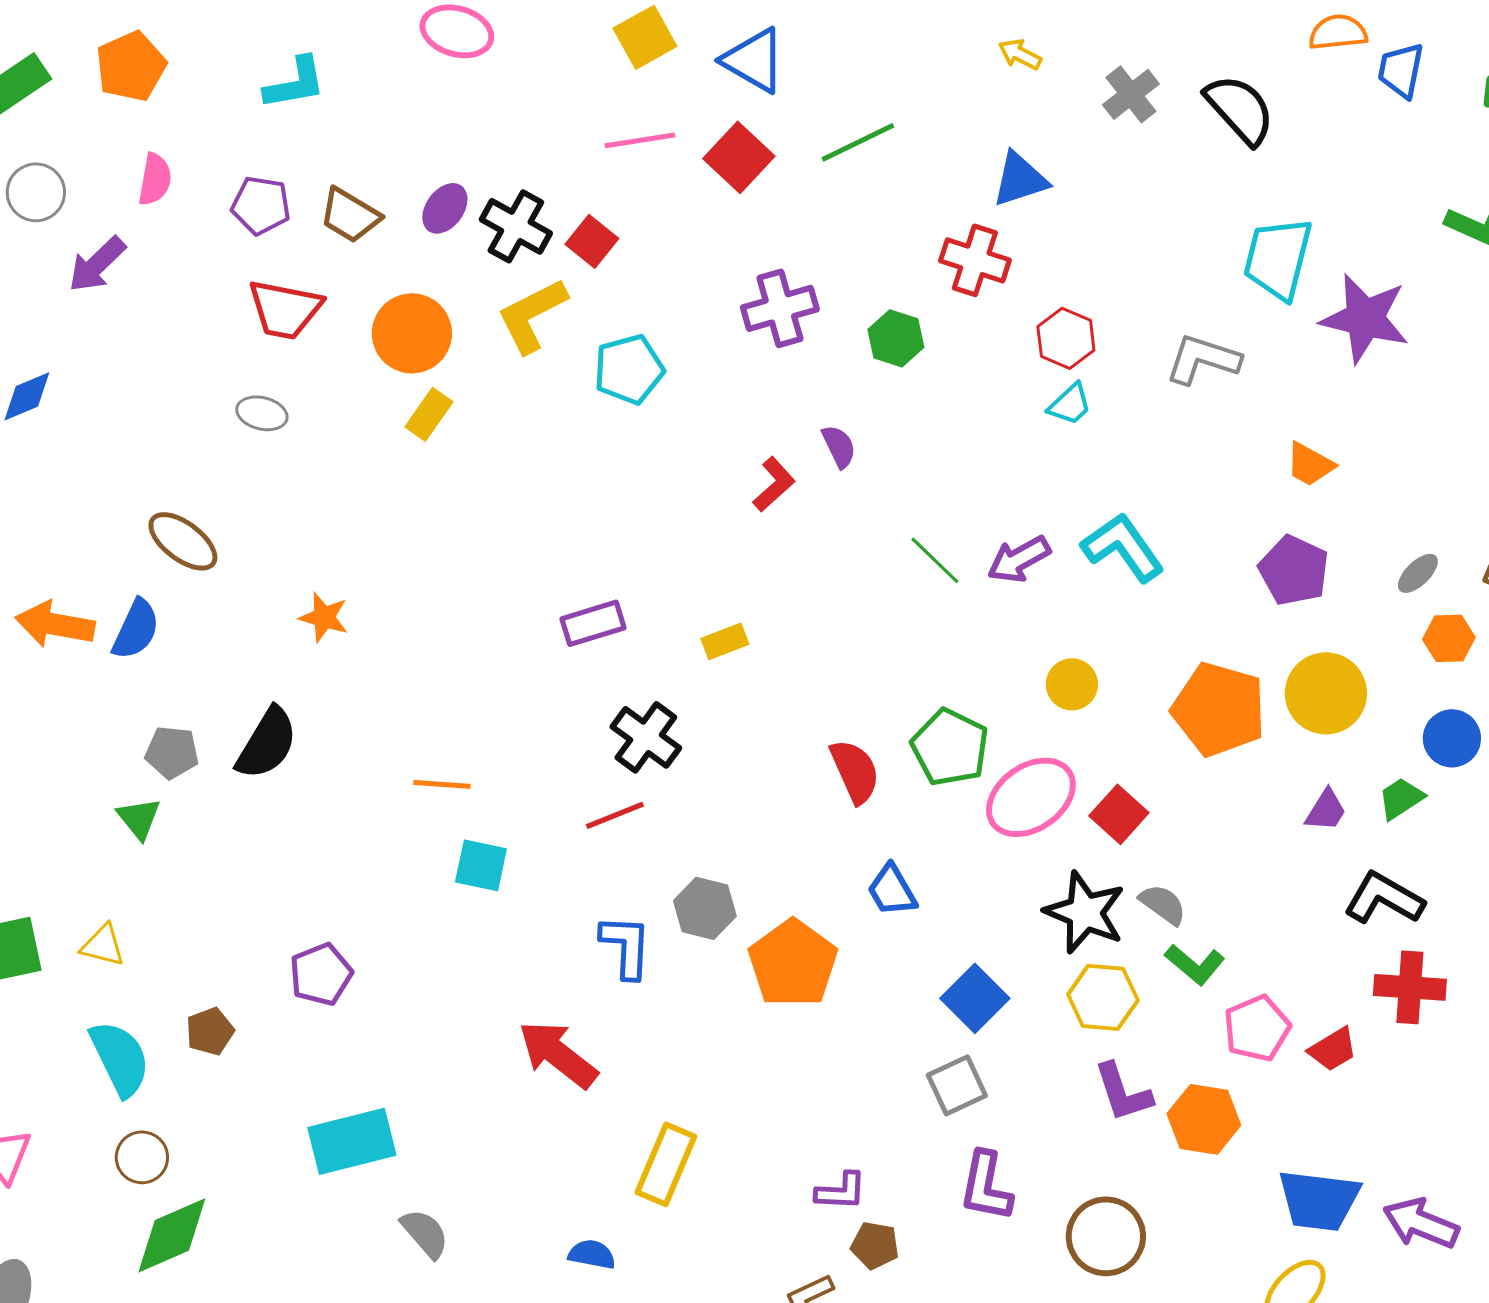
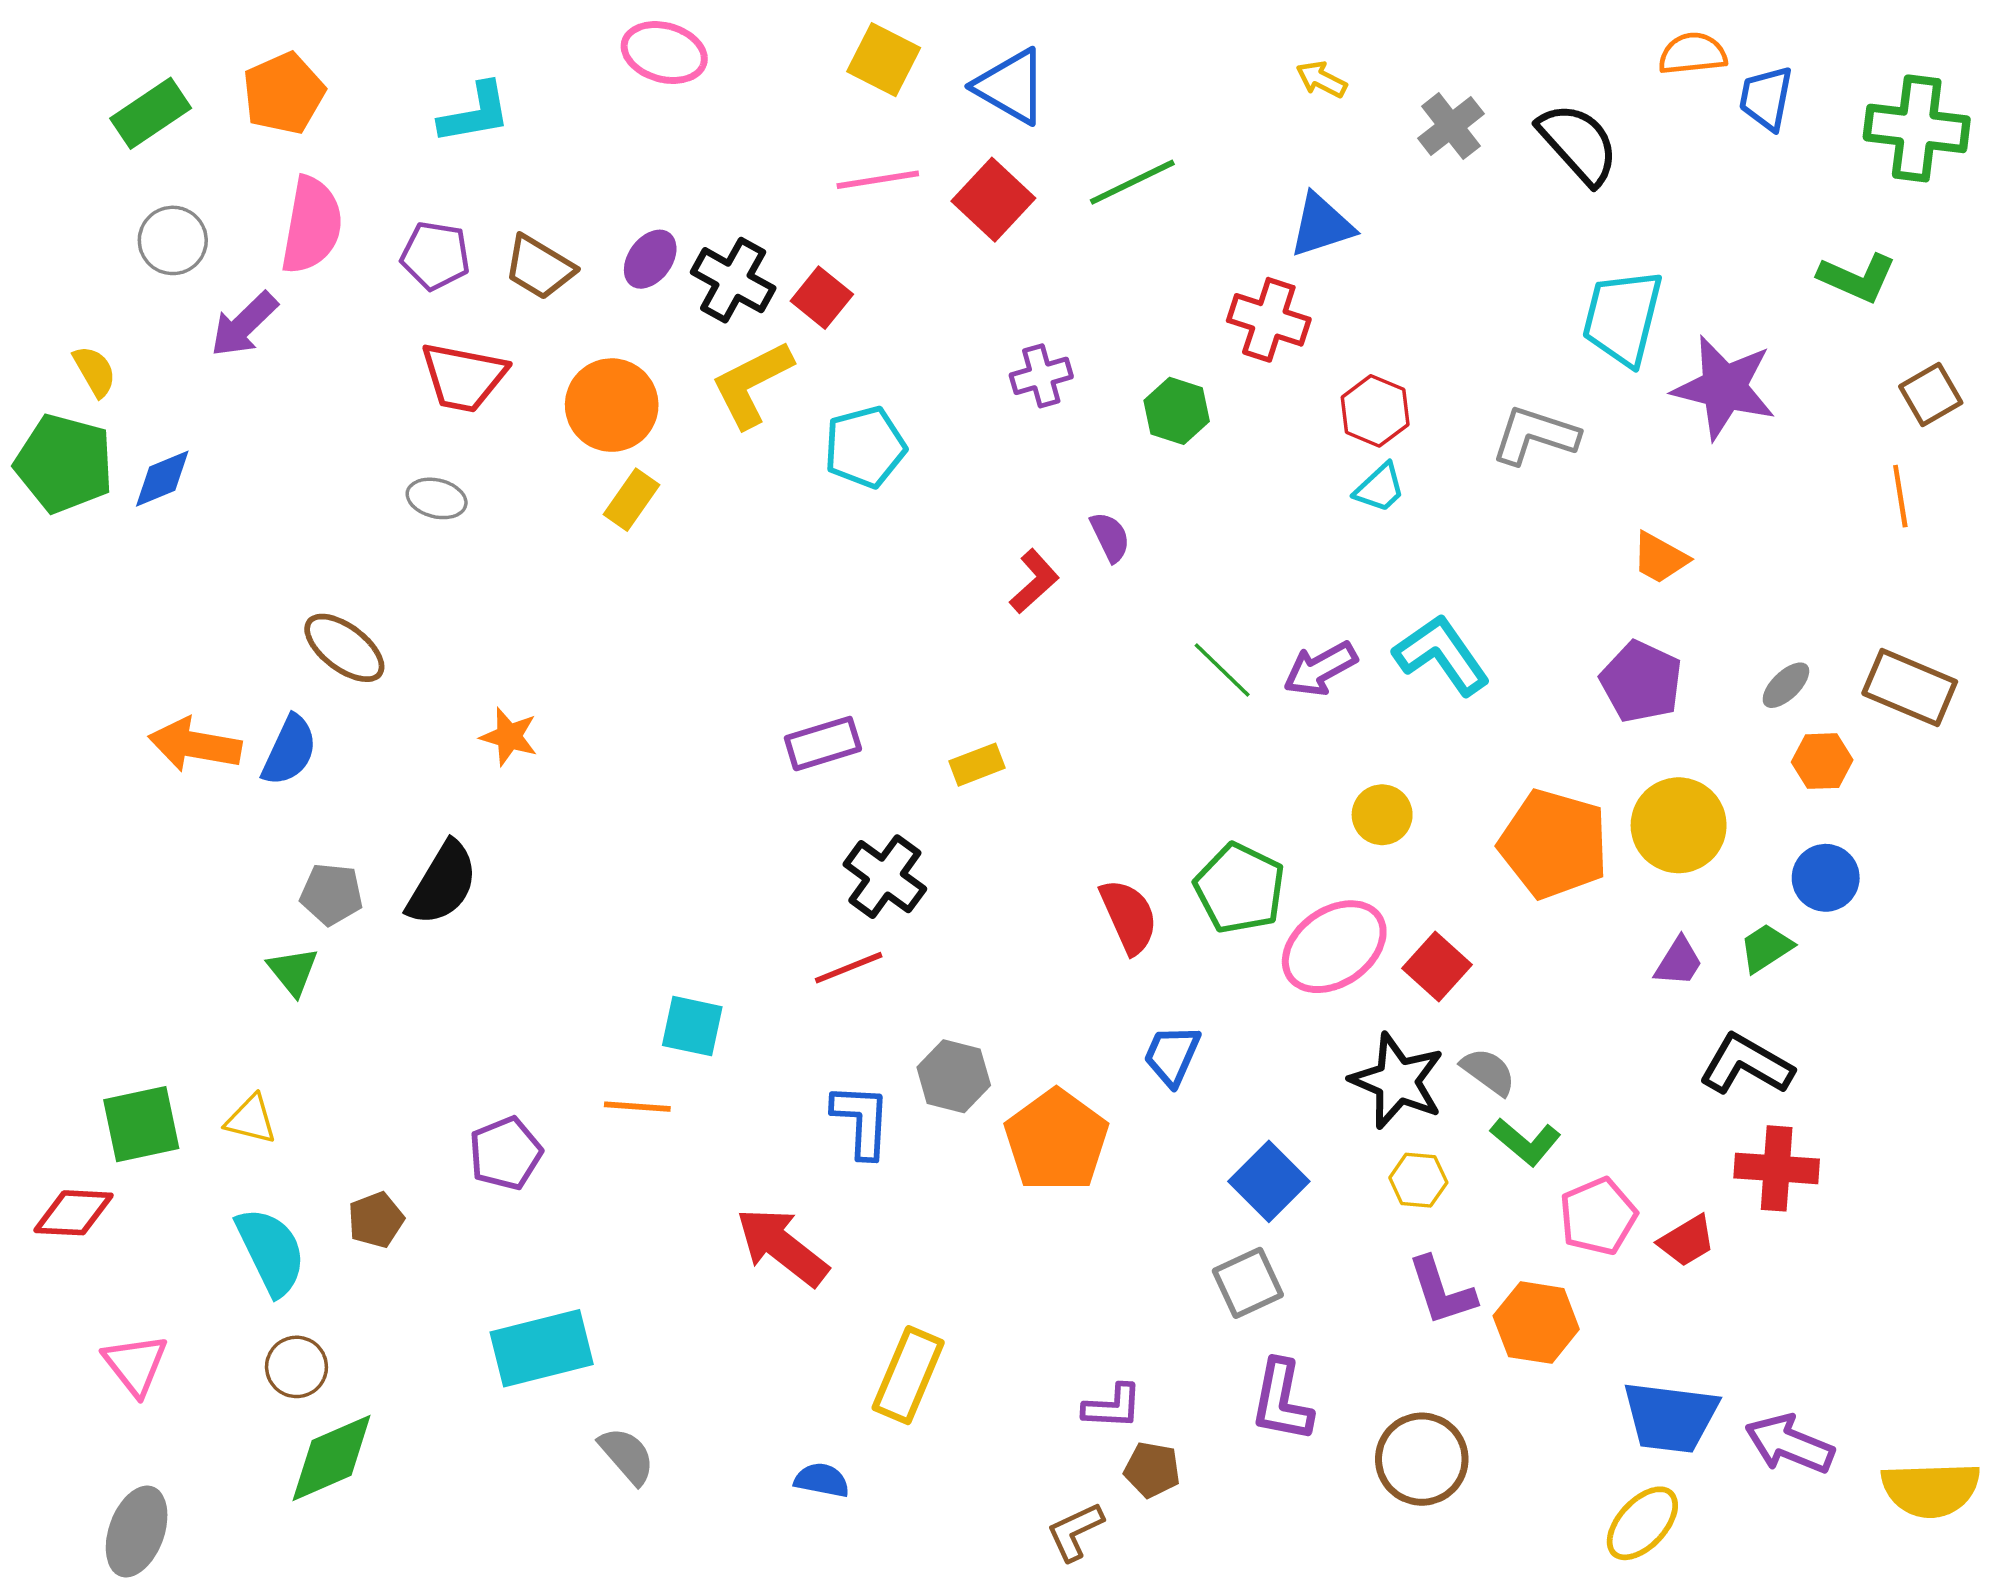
yellow square: (645, 37) -> (884, 60), turned -34
pink semicircle: (155, 179) -> (312, 225), size x1.6
purple cross: (780, 308) -> (1041, 376), size x0.7
orange line: (442, 784) -> (637, 1107), moved
blue trapezoid: (892, 890) -> (1172, 1055), turned 54
yellow hexagon: (1103, 997) -> (1418, 1180), size x0.7

